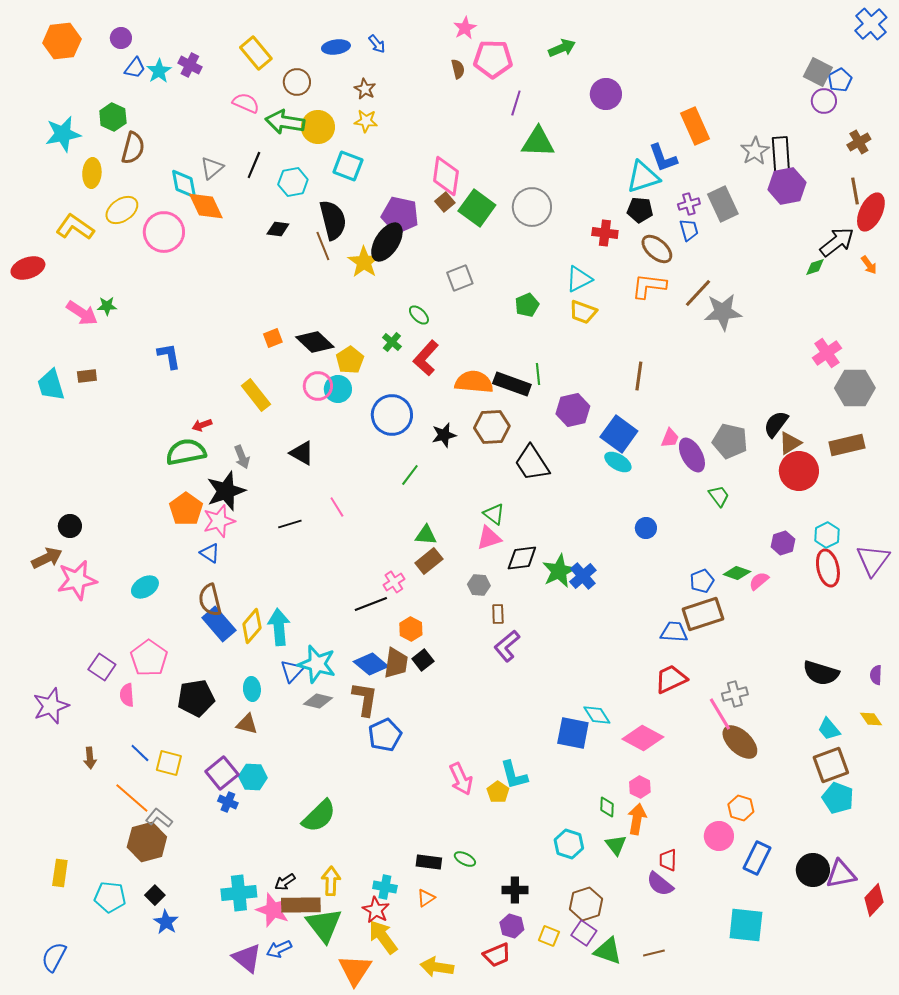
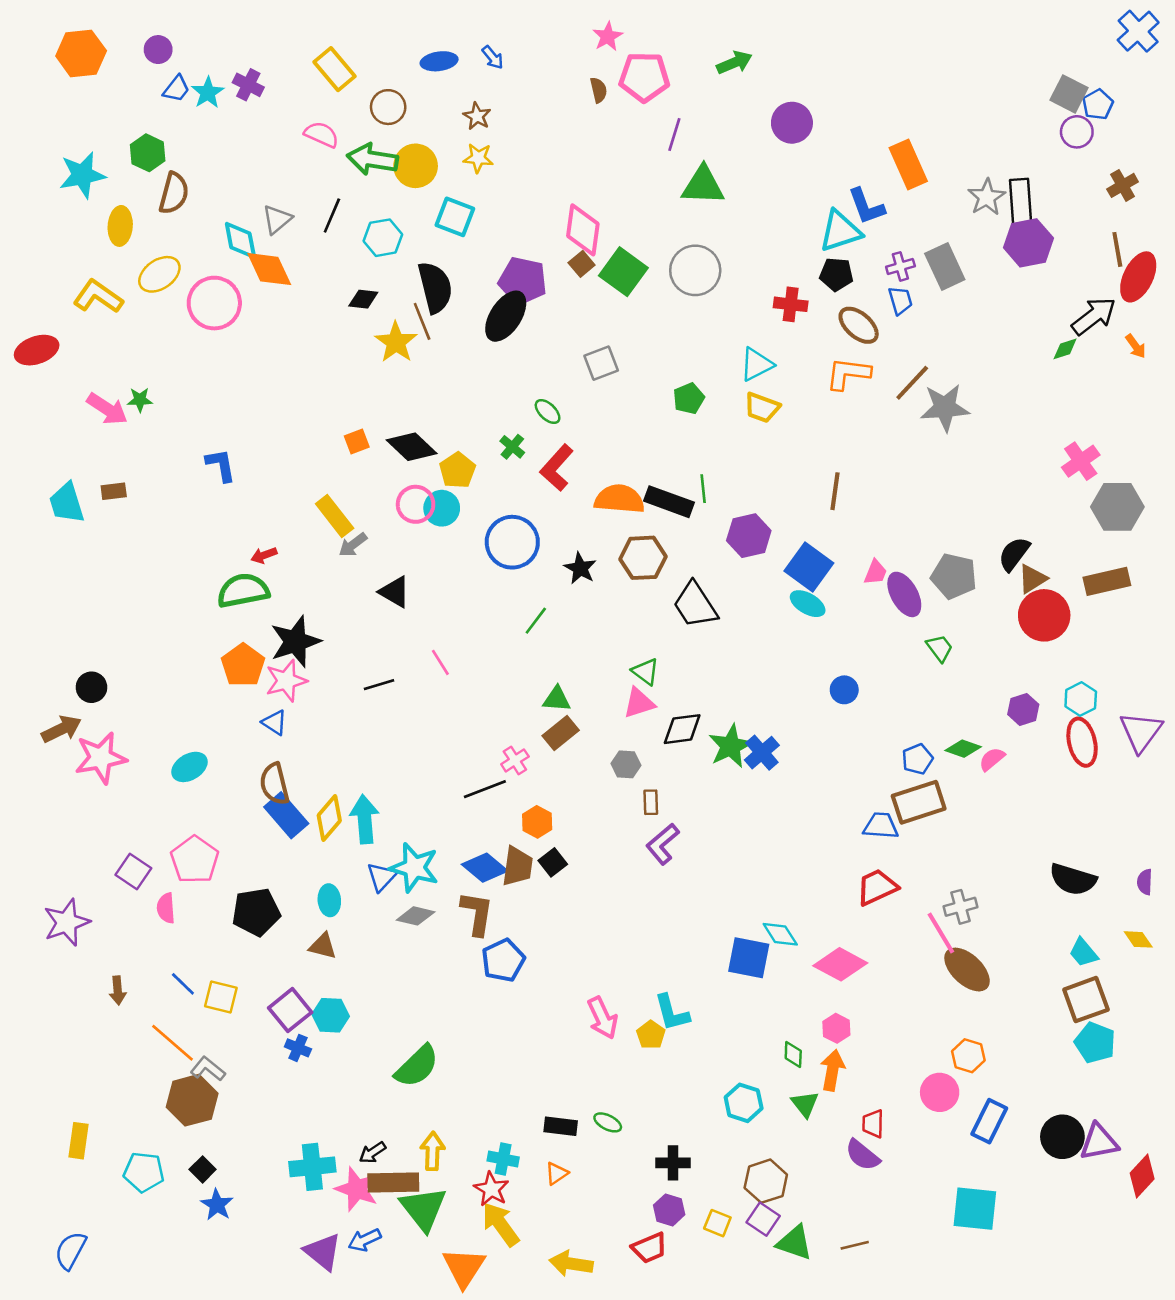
yellow star: (364, 262) -> (396, 342), moved
black star: (444, 435) -> (580, 568), turned -30
gray arrow: (242, 457) -> (353, 545), moved, turned 75

